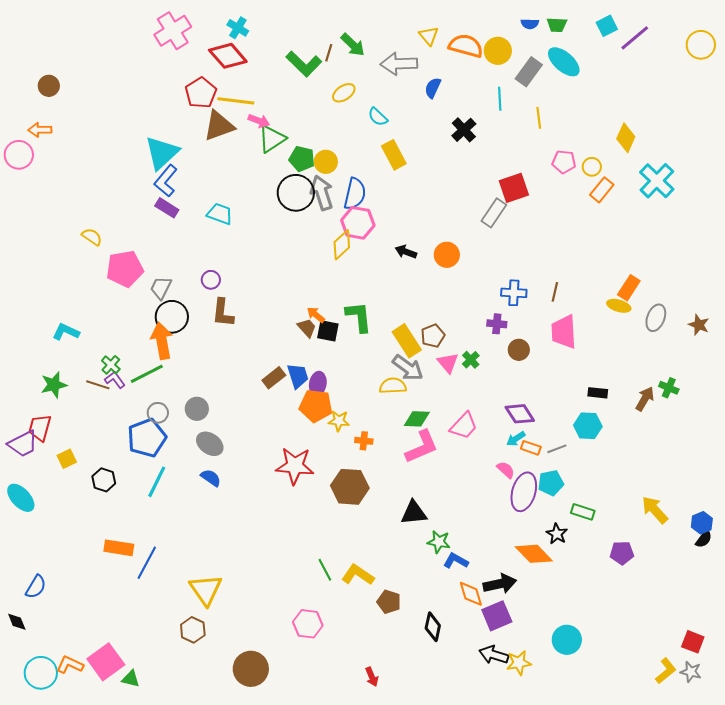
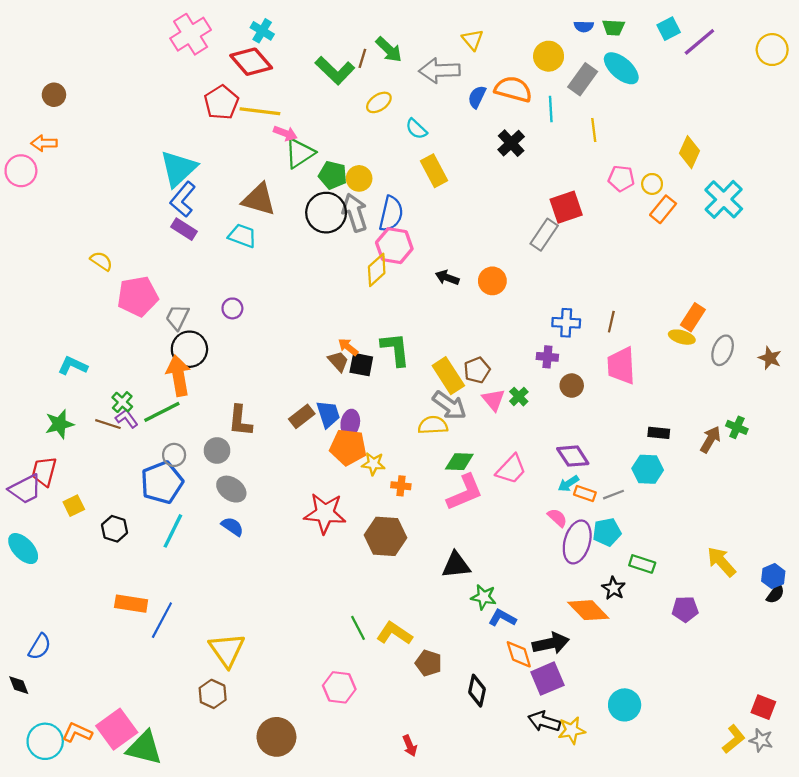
orange semicircle: (466, 46) -> (513, 89), moved
brown triangle: (219, 126) -> (259, 199), moved, turned 36
brown L-shape: (223, 313) -> (240, 421), moved
green triangle: (131, 679) -> (144, 748), size x1.8

